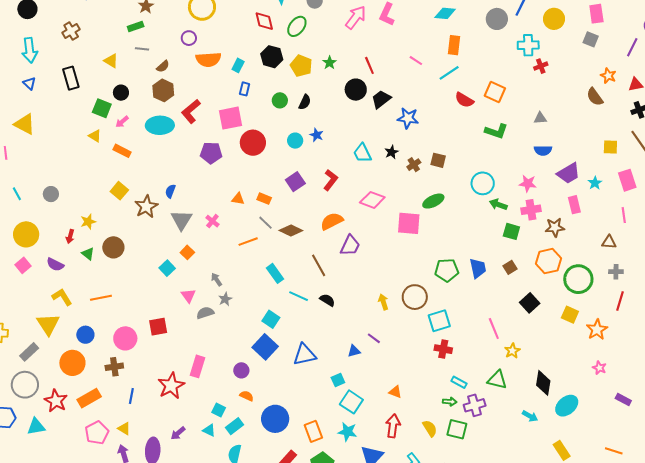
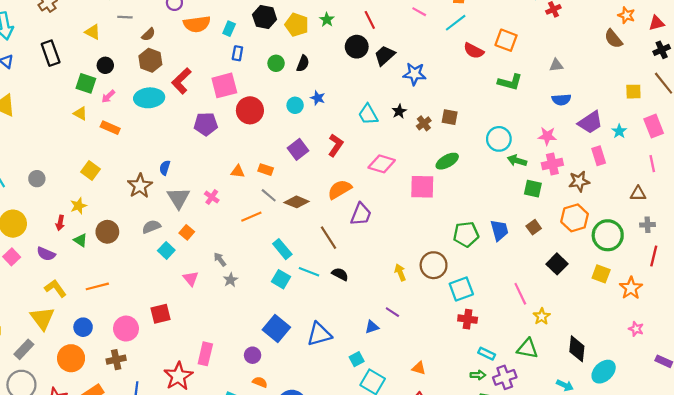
yellow square: (119, 191) -> (91, 170), moved
gray semicircle: (205, 313) -> (151, 227), moved
cyan square: (271, 319) -> (281, 279), moved

